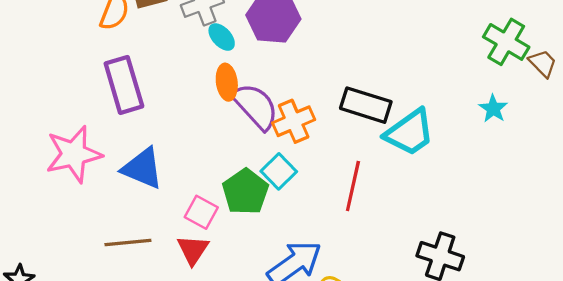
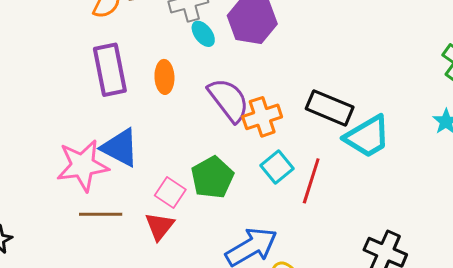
orange ellipse: (227, 82) -> (164, 77), moved
pink star: (74, 154) -> (83, 166), moved
cyan square: (279, 171) -> (277, 167), moved

